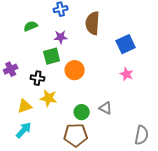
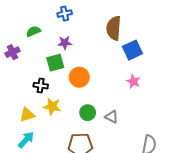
brown semicircle: (93, 23) -> (114, 28), moved
purple cross: (11, 69) -> (13, 52), moved
green circle: (82, 112) -> (88, 113), moved

